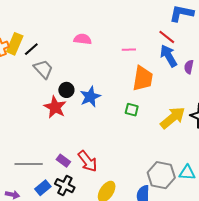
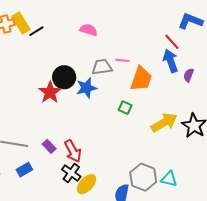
yellow rectangle: (15, 44) -> (21, 23), turned -65
pink line: (129, 50) -> (122, 60), moved
gray trapezoid: (43, 69) -> (102, 67), moved, turned -65
black circle: (66, 90) -> (64, 77), size x1.5
black cross: (65, 186) -> (71, 173), moved

